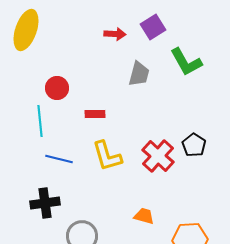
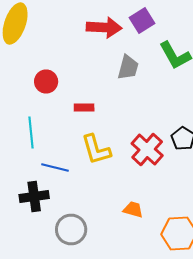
red arrow: (115, 34) -> (104, 28), size x1.6
cyan line: (40, 121) -> (31, 132), moved
blue line: (59, 159) -> (55, 168), moved

